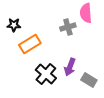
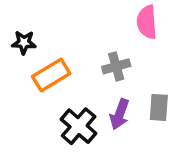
gray cross: (68, 27) -> (116, 66), moved
gray rectangle: (89, 80) -> (159, 107), moved, turned 63

